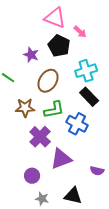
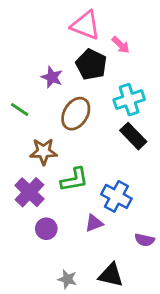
green L-shape: (54, 110) -> (74, 180), moved
blue cross: (77, 124) -> (116, 196), moved
purple cross: (40, 137) -> (29, 192), moved
purple triangle: (61, 159) -> (94, 223), size x0.6
purple circle: (32, 176) -> (46, 229), moved

